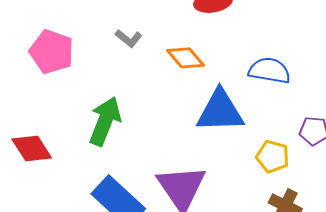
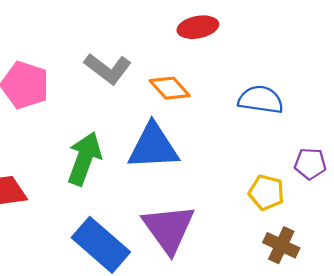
gray L-shape: (129, 38) -> (108, 69), size x1.6
blue triangle: (220, 111) -> (153, 147), moved

